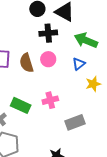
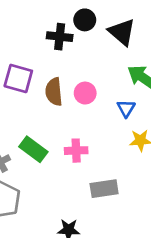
black cross: (48, 33) -> (60, 37), moved
blue triangle: (79, 64) -> (126, 108), turned -32

